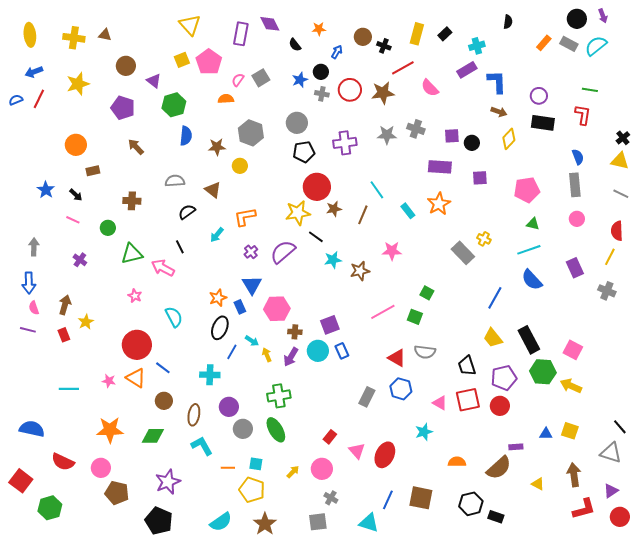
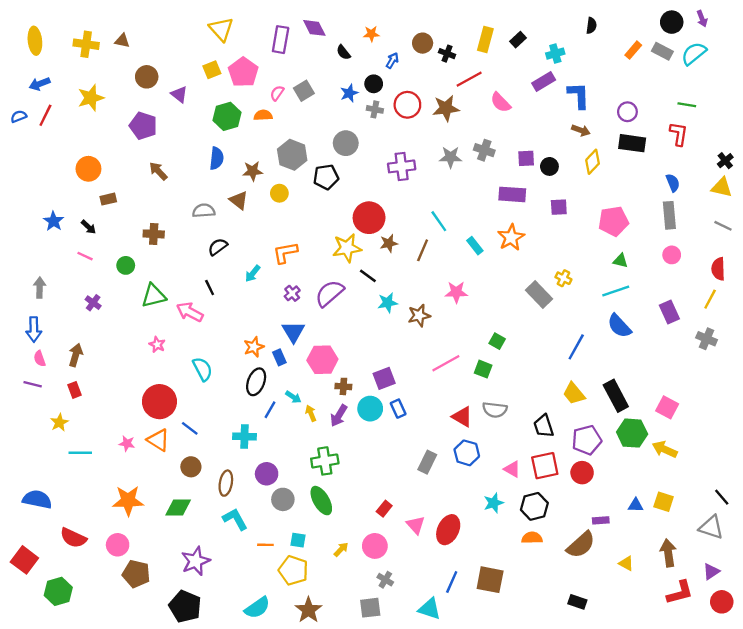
green hexagon: (174, 105) -> (227, 116), moved
black pentagon: (304, 152) -> (326, 177), moved
brown triangle: (213, 190) -> (239, 200), moved
yellow star: (86, 322) -> (59, 423), moved
black hexagon: (471, 504) -> (534, 506), moved

